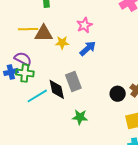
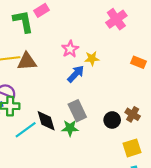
yellow star: (62, 43) -> (92, 58), moved
gray rectangle: (73, 82) -> (77, 111), moved
green star: (80, 117) -> (70, 128), moved

